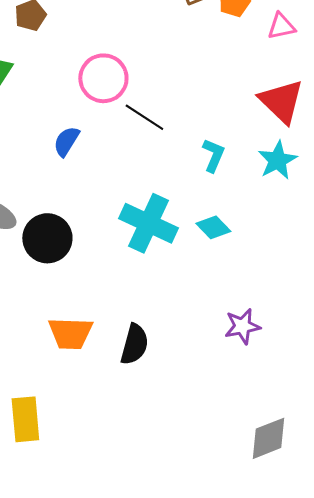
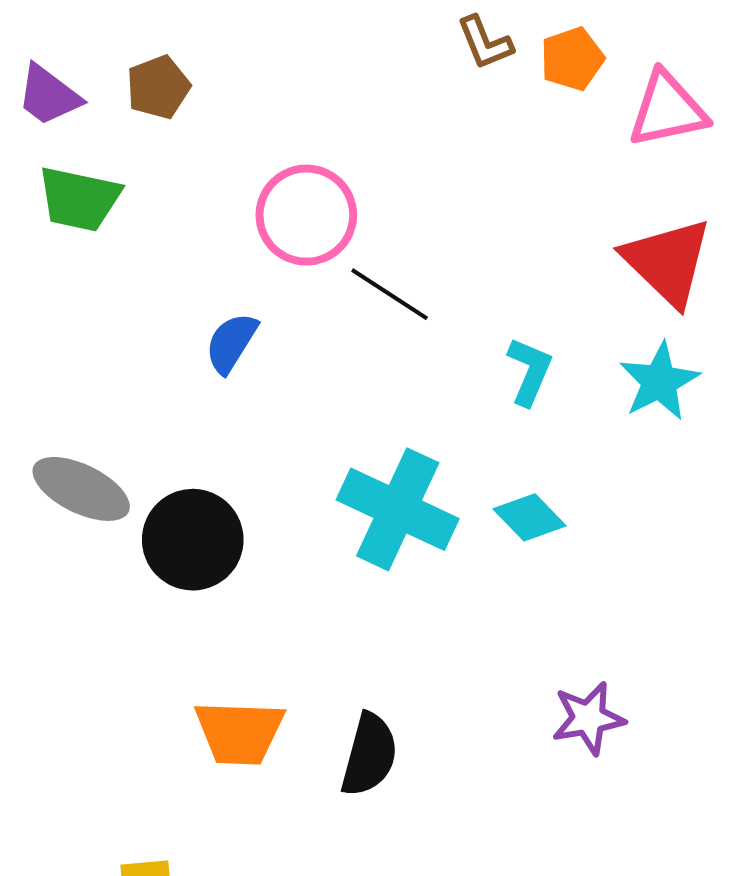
pink triangle: (281, 26) -> (668, 110), size x1.4

